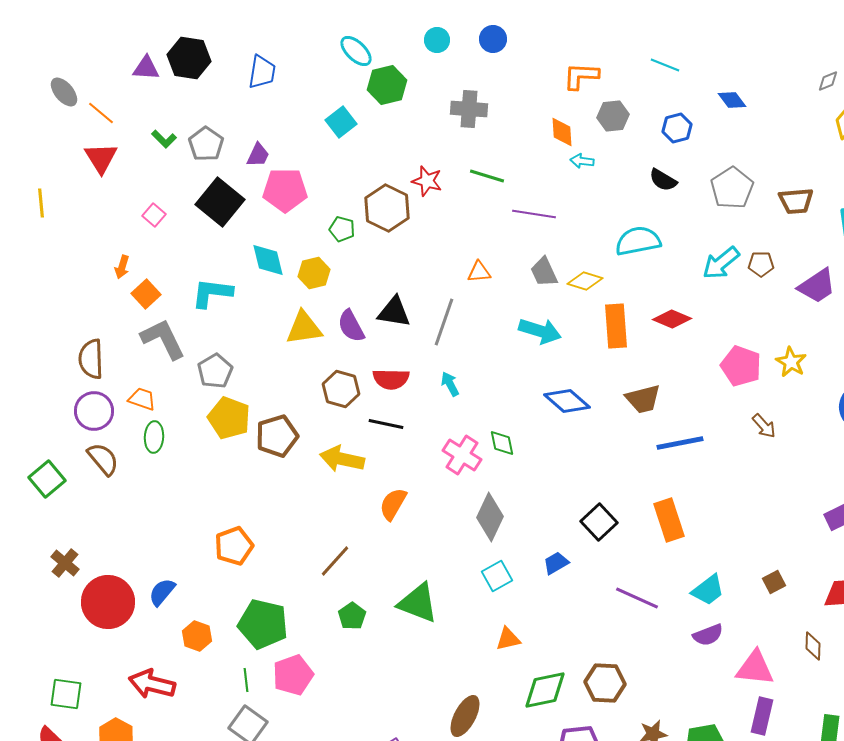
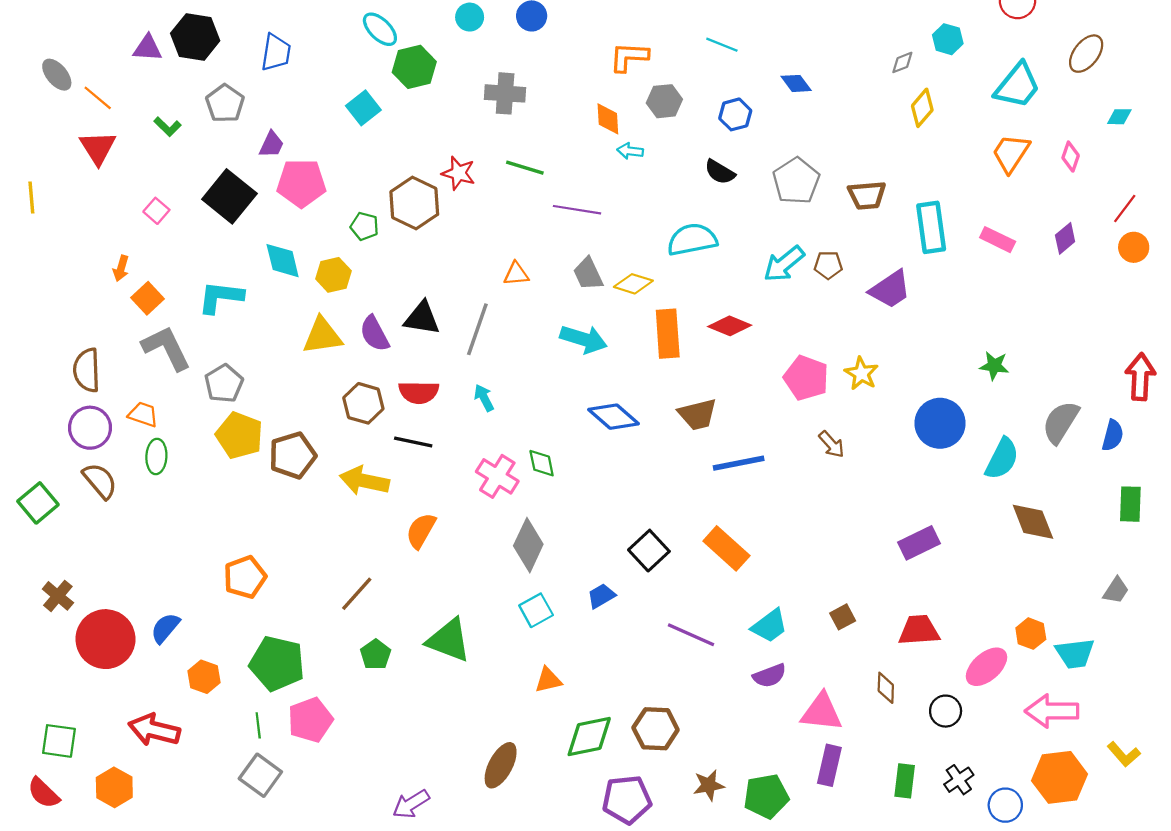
gray pentagon: (206, 144) -> (225, 103), moved
orange rectangle: (669, 520) -> (726, 548), turned -30

